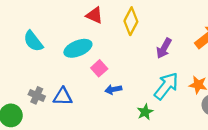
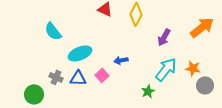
cyan ellipse: (78, 48) -> (80, 53), moved
pink square: (99, 68) -> (102, 75), moved
blue arrow: (113, 90) -> (121, 60), moved

